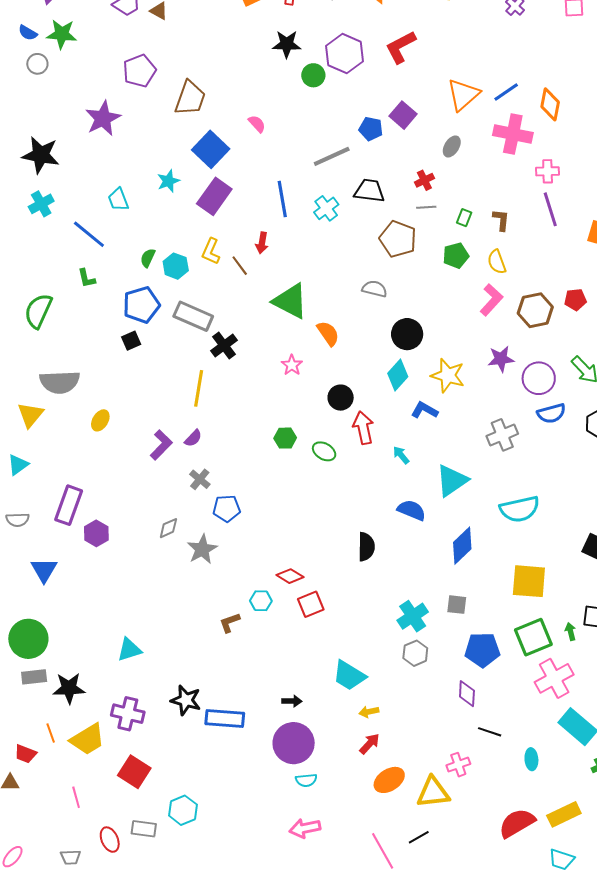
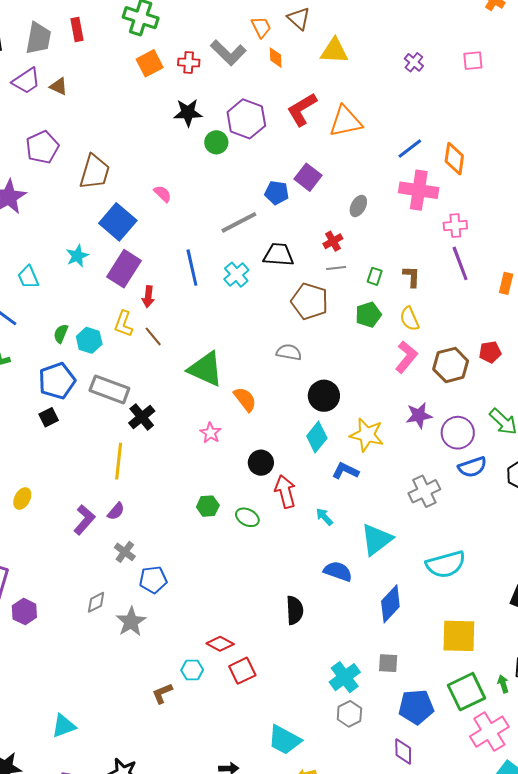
orange triangle: (463, 95) -> (346, 121), moved, turned 33
red arrow: (262, 243) -> (148, 297), moved

